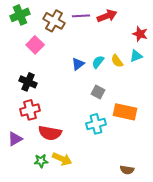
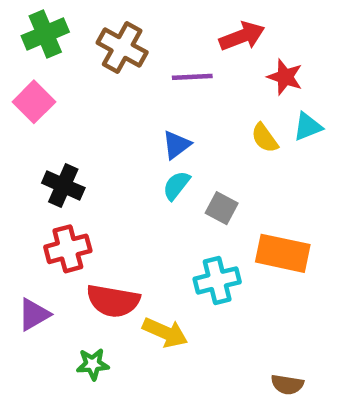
purple line: (81, 16) -> (192, 77), moved
red star: (140, 34) -> (285, 77), moved
pink square: (35, 45) -> (34, 102), moved
cyan semicircle: (98, 62) -> (176, 185), moved
yellow arrow: (62, 159) -> (165, 333), moved

